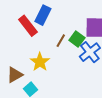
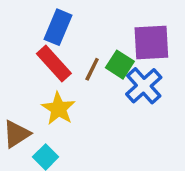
red rectangle: (28, 26) -> (54, 63), moved

